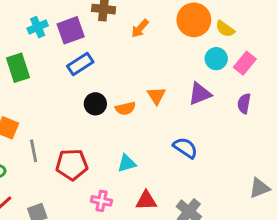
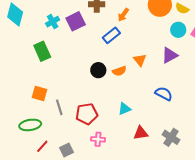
blue rectangle: (80, 64) -> (111, 35), moved
pink cross: (101, 201) -> (98, 139), moved

